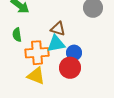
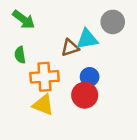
brown triangle: (58, 29) -> (70, 48), turned -35
cyan triangle: (56, 44) -> (87, 39), moved

